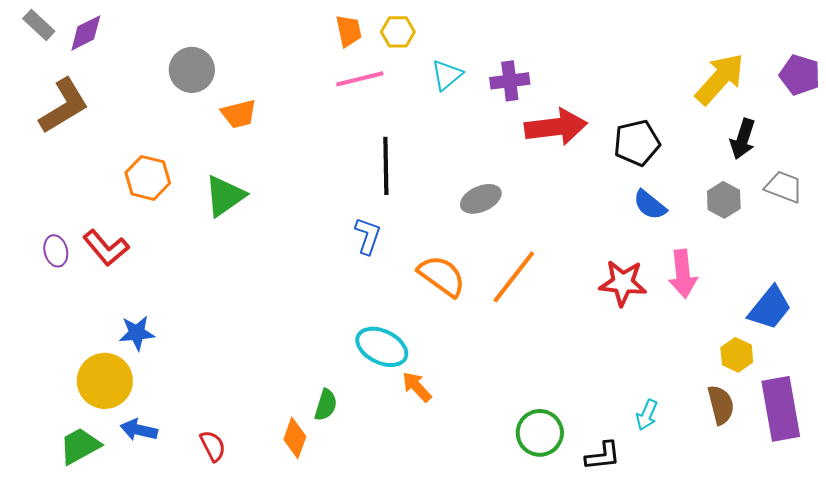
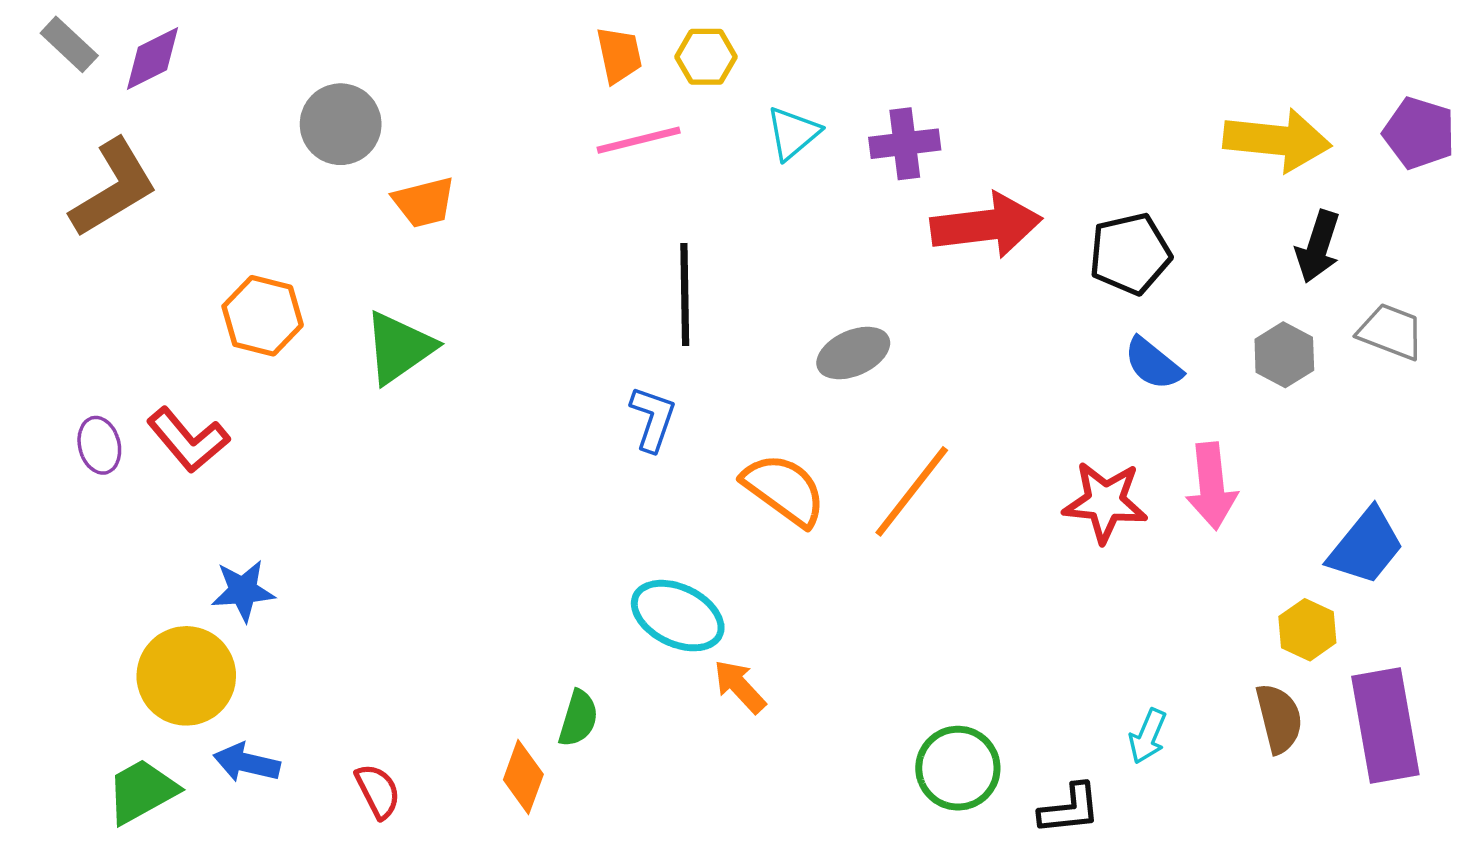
yellow arrow: (720, 79) -> (1277, 140), turned 54

